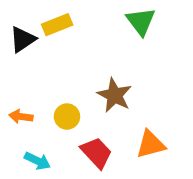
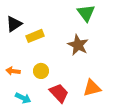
yellow rectangle: (57, 25) -> (35, 36), moved
brown star: (115, 95) -> (78, 45), moved

